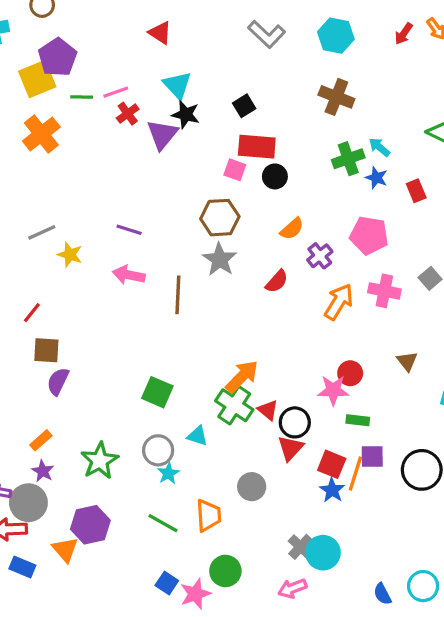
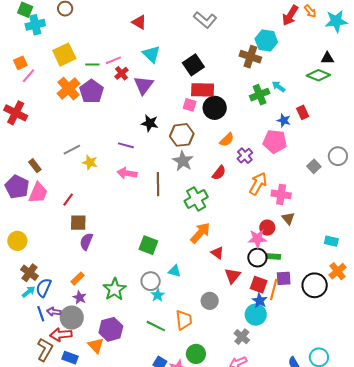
red arrow: (404, 34) -> (290, 15), size x1.5
cyan hexagon: (336, 36) -> (266, 41), moved
purple pentagon: (58, 57) -> (92, 91), moved
black square: (244, 106) -> (193, 65), size x1.5
black star: (186, 115) -> (150, 123), moved
black circle: (275, 176) -> (215, 108), size x1.5
blue star: (376, 178) -> (284, 120), moved
pink cross: (384, 291) -> (281, 194), moved
brown triangle: (407, 361) -> (288, 218), moved
green cross: (234, 405) -> (196, 199), moved, turned 30
black circle: (295, 422) -> (257, 258), moved
cyan circle: (323, 553) -> (256, 315), moved

